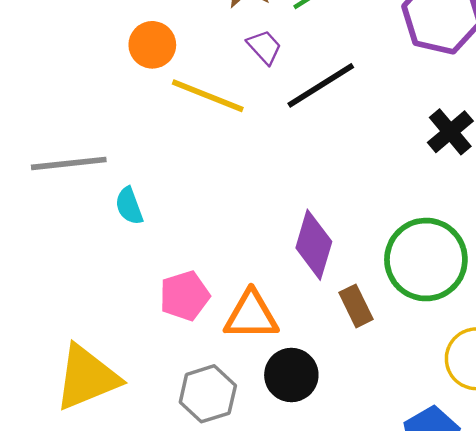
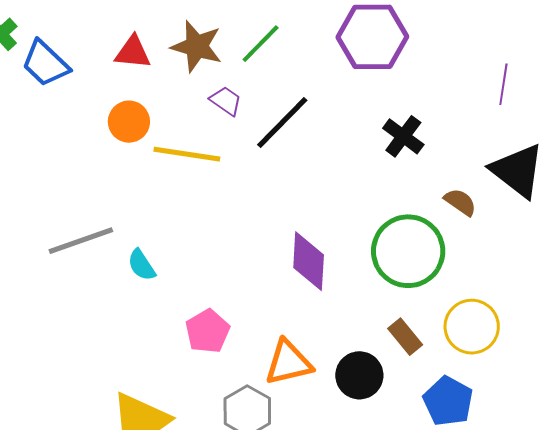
brown rectangle: (356, 306) -> (405, 337), moved
orange triangle: (251, 315) -> (289, 363), moved
black circle: (291, 375) -> (359, 375), moved

